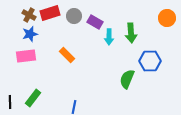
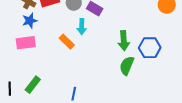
green arrow: (131, 33) -> (124, 41), moved
cyan arrow: (109, 37) -> (82, 27), moved

